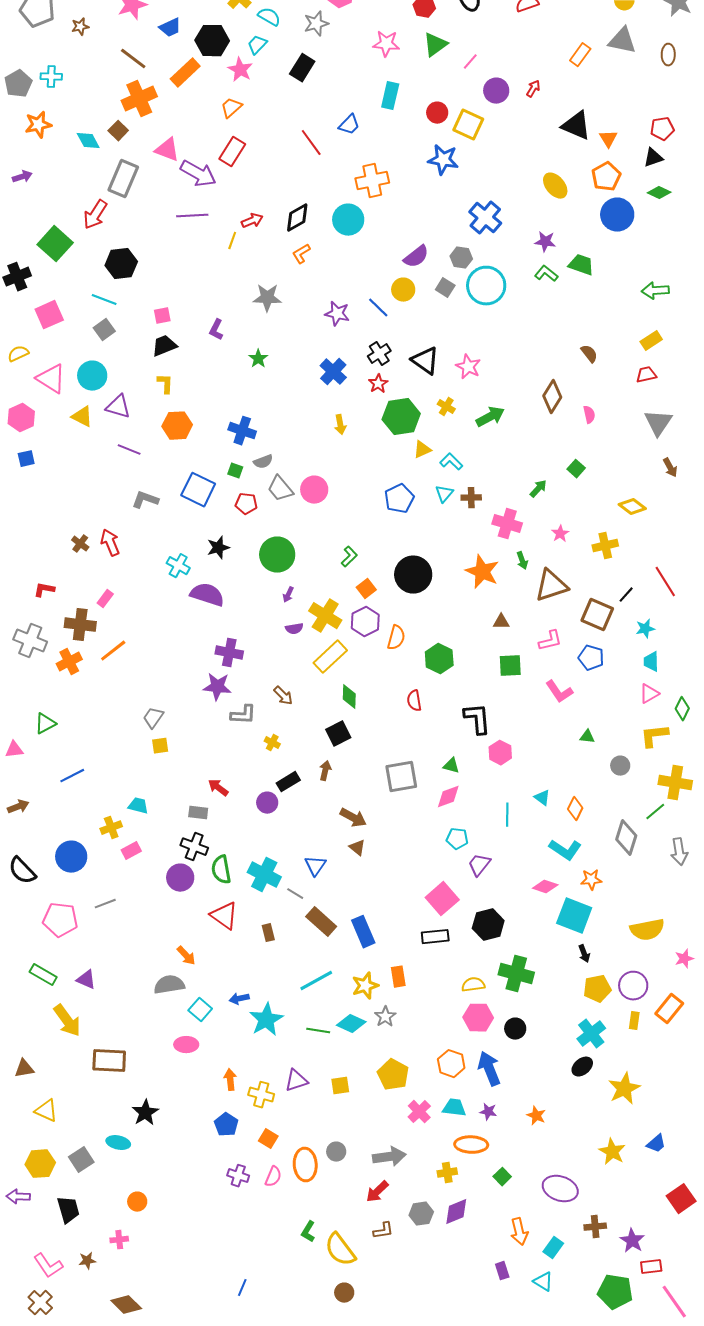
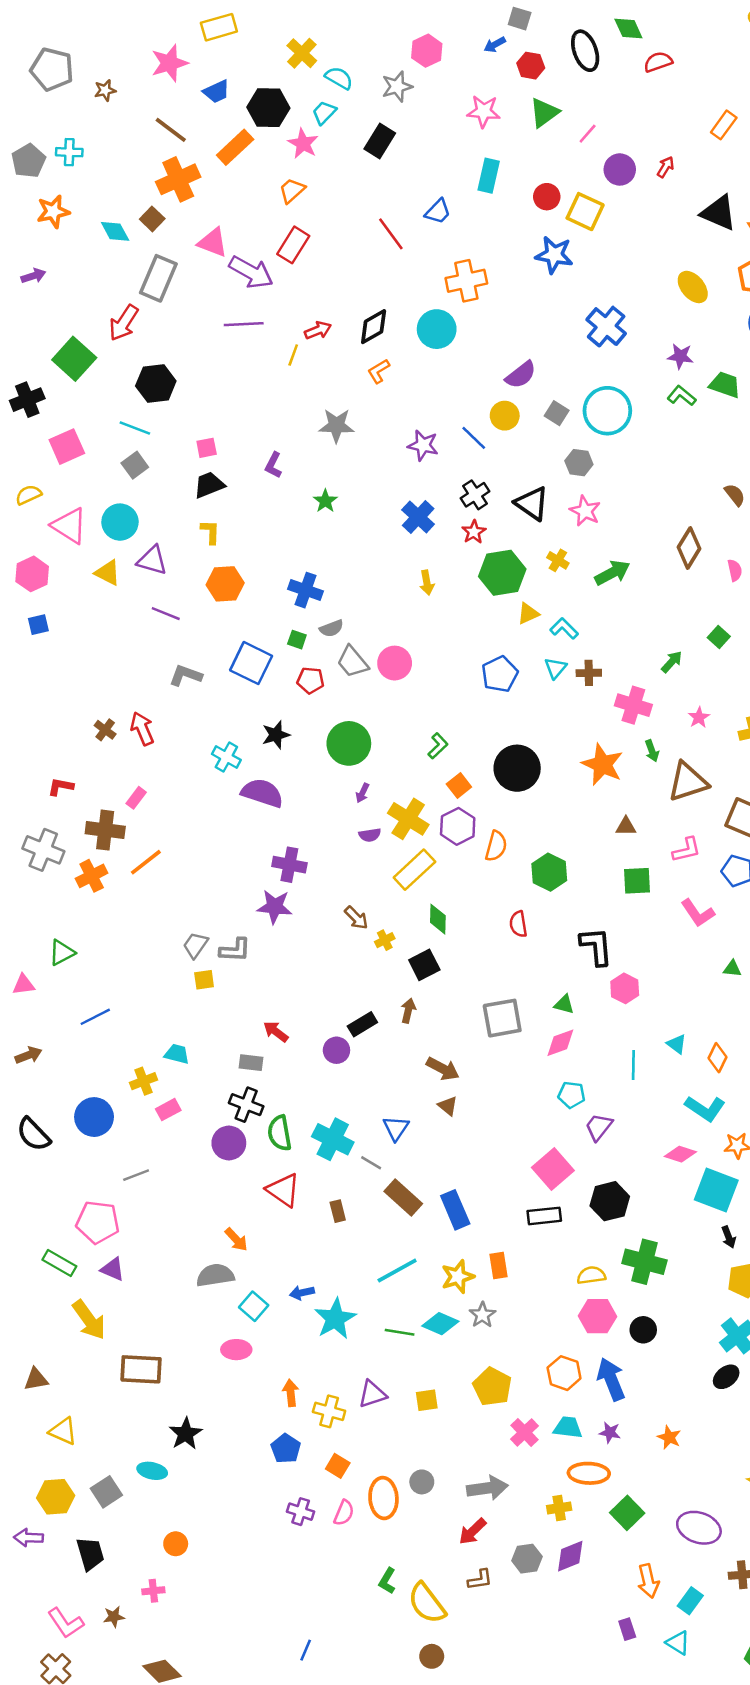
gray hexagon: (461, 258) -> (579, 463), moved
gray L-shape: (243, 715) -> (235, 950), moved
yellow cross: (272, 743) -> (385, 940), moved, turned 35
pink pentagon: (60, 920) -> (98, 1222), moved
green square: (502, 1177) -> (627, 1513), size x1.5

